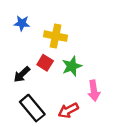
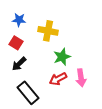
red square: (45, 63) -> (16, 43), moved
red arrow: (68, 110) -> (58, 79), moved

